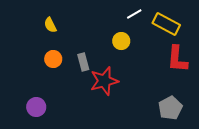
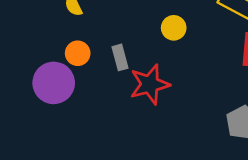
purple circle: (36, 107) -> (54, 83), moved, size x1.5

